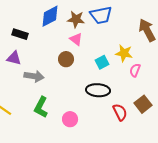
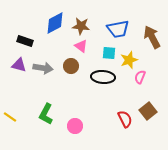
blue trapezoid: (101, 15) -> (118, 29), moved
yellow star: (124, 53) -> (129, 60), turned -30
cyan square: (102, 62) -> (109, 53), moved, turned 32
gray arrow: (34, 76) -> (43, 68), moved
black ellipse: (98, 90) -> (103, 77), moved

